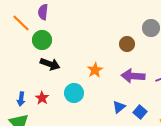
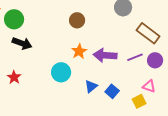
brown circle: (127, 44) -> (77, 20), moved
orange star: (95, 70) -> (79, 51), moved
cyan circle: (74, 93) -> (61, 72), moved

